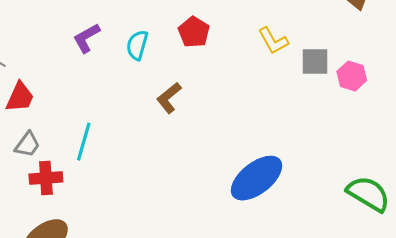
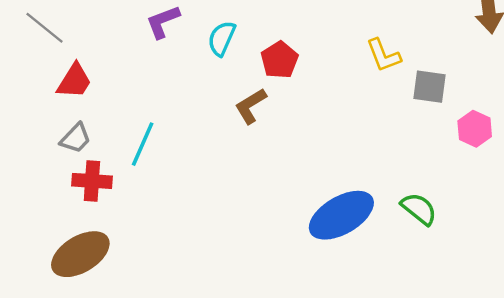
red pentagon: (194, 32) -> (280, 60), moved
pink hexagon: (352, 76) -> (475, 129), moved
green semicircle: (368, 194) -> (419, 209), moved, size x0.7

